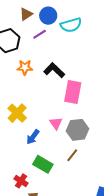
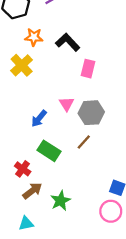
pink rectangle: (73, 92) -> (88, 69), size x0.7
yellow cross: (17, 113) -> (22, 65), moved

